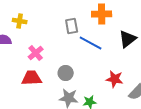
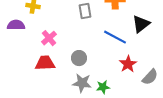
blue line: (91, 43) -> (115, 37), moved
red star: (115, 79) -> (128, 64), turned 30

